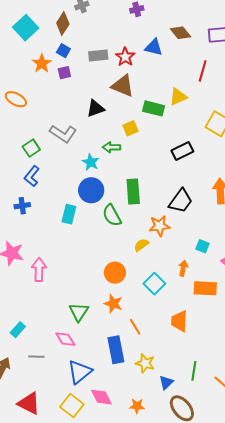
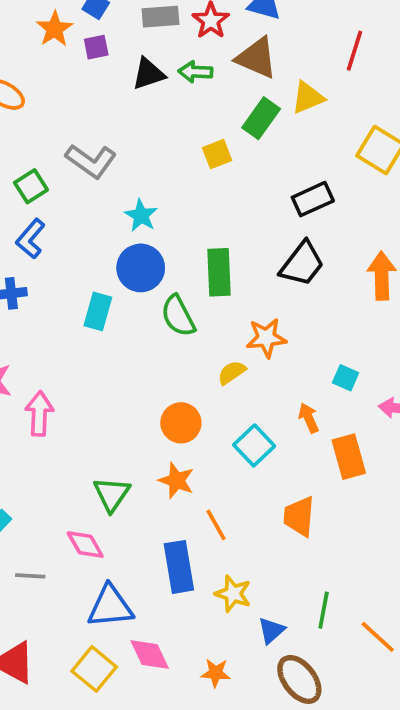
brown triangle: (123, 86) -> (256, 58), moved
black triangle: (95, 108) -> (148, 74), moved
green rectangle: (154, 108) -> (261, 118), turned -70
green arrow: (111, 147) -> (195, 72), moved
black trapezoid: (181, 201) -> (302, 264), moved
orange arrow: (183, 268) -> (309, 418), turned -35
orange rectangle: (205, 288) -> (349, 457), turned 70
blue triangle: (80, 372) -> (110, 606), turned 32

